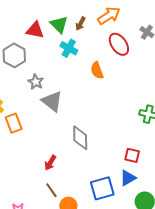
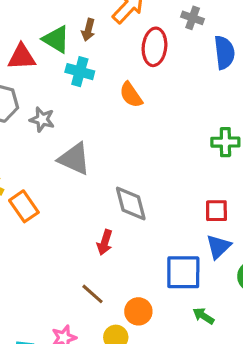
red ellipse: (119, 44) -> (154, 47), turned 55
gray star: (36, 82) -> (42, 119), moved
red arrow: (50, 163) -> (105, 242), moved
blue square: (102, 188) -> (183, 272), turned 30
brown line: (51, 190) -> (93, 294), moved

